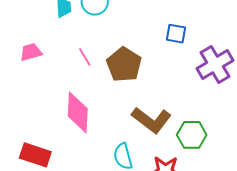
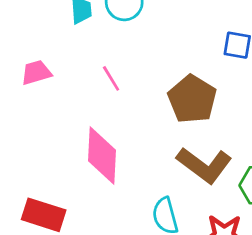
brown pentagon: (124, 65) -> (192, 99), moved

